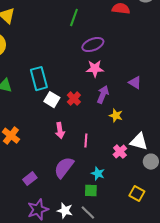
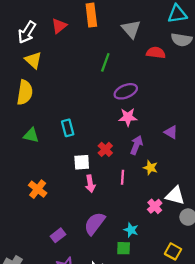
cyan rectangle: (39, 79) -> (68, 128), size x0.7
white square: (52, 100) -> (82, 162), moved, turned -35
pink line: (86, 141) -> (122, 177), moved

